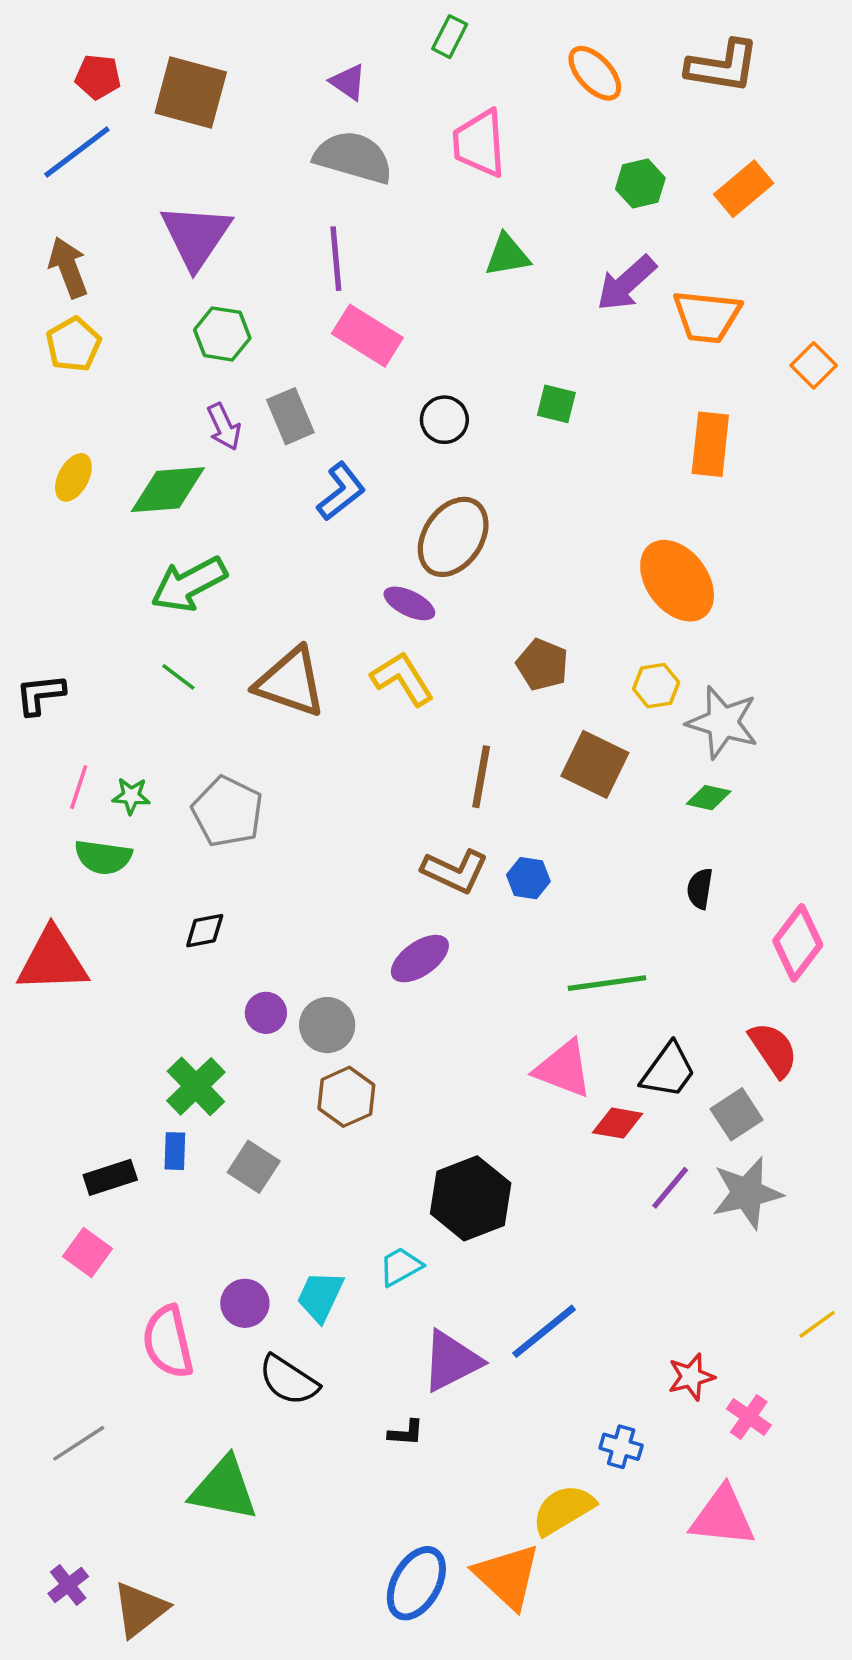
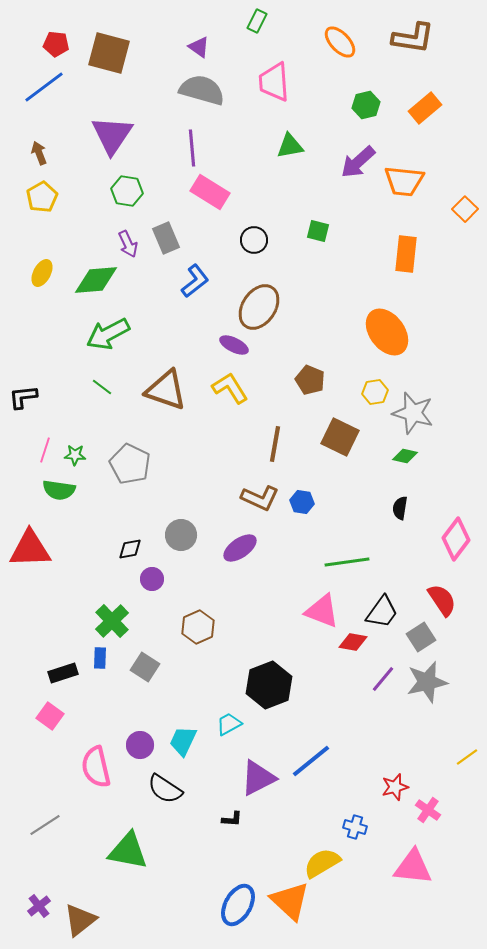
brown arrow: (68, 267) -> (39, 153), size x0.7
black diamond: (205, 931) -> (130, 549), moved
gray circle: (327, 1025) -> (181, 535), moved

